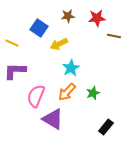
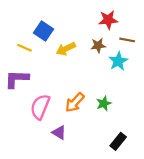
brown star: (68, 16) -> (98, 45), moved
yellow line: (12, 43) -> (25, 48), moved
cyan star: (71, 68) -> (118, 61), moved
purple triangle: (53, 119) -> (59, 132), size x0.6

